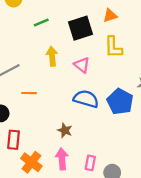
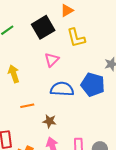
yellow arrow: (52, 56) -> (14, 74), moved
pink triangle: (82, 65) -> (52, 60), turned 49
orange line: (29, 93) -> (27, 106), moved

